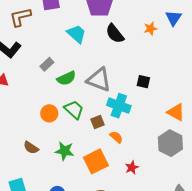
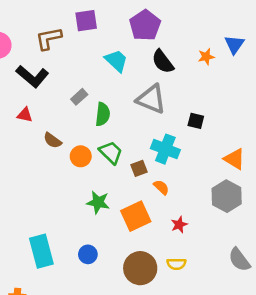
green semicircle: (66, 78) -> (103, 114), turned -60
gray triangle: (99, 80) -> (151, 99), moved
brown semicircle: (31, 148) -> (53, 140), moved

